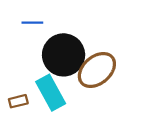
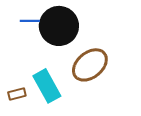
black circle: (64, 55) -> (59, 26), moved

